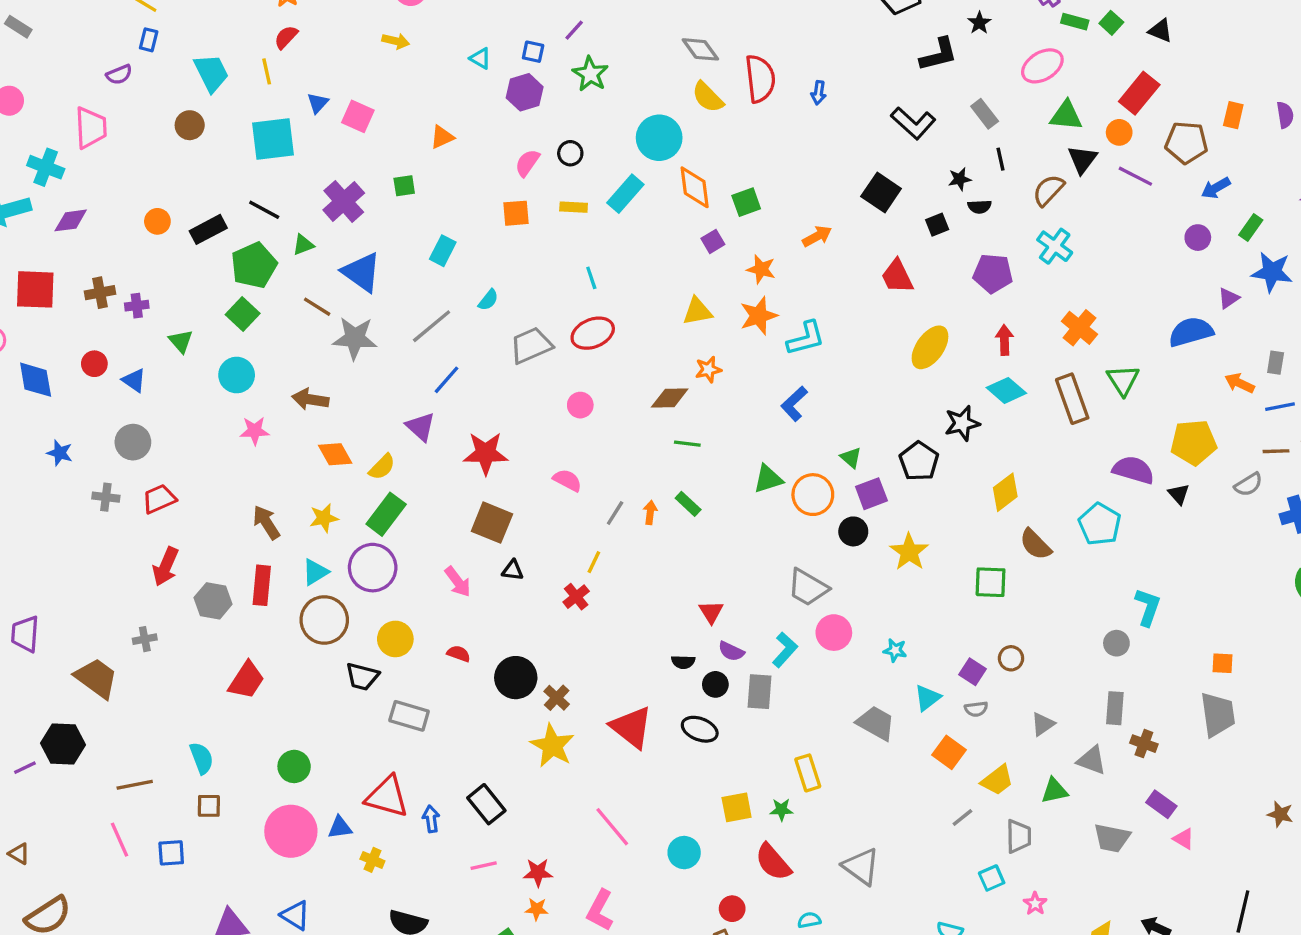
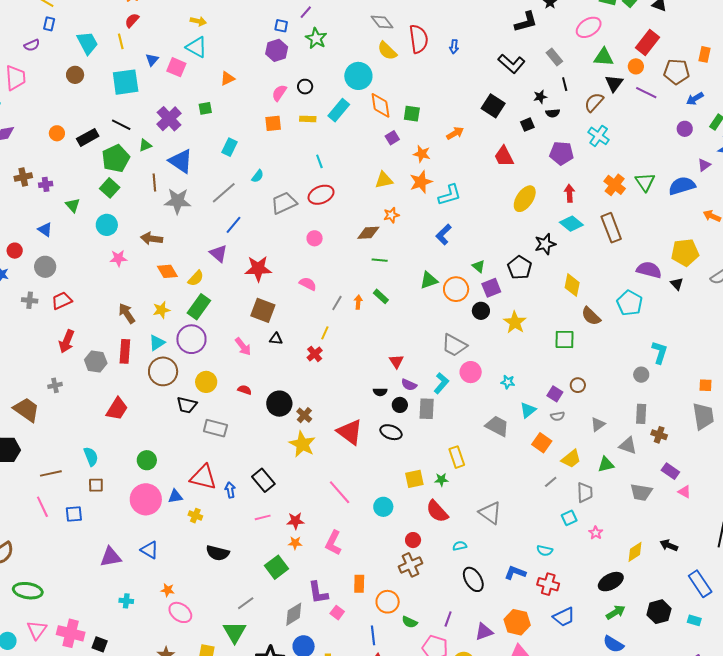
cyan triangle: (480, 58) -> (197, 47), moved, size x1.6
green square: (746, 202) -> (412, 114), turned 30
brown line: (317, 307) -> (154, 183), turned 54
red circle: (94, 364) -> (15, 251), moved
green triangle: (1123, 380) -> (645, 182), moved
yellow diamond: (1005, 492) -> (572, 285), turned -40

